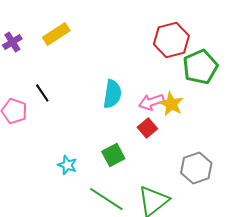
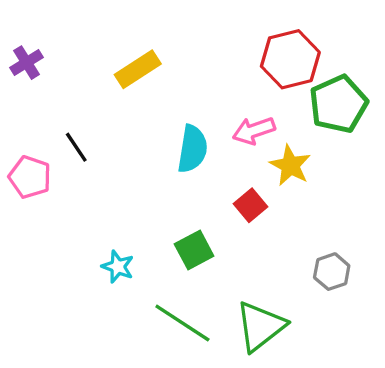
yellow rectangle: (56, 34) -> (138, 69), moved
pink arrow: (151, 102) -> (254, 131), moved
gray hexagon: (196, 168) -> (332, 272), size x0.7

